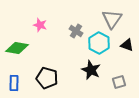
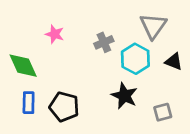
gray cross: (76, 31) -> (104, 42), turned 32
green diamond: (17, 48) -> (23, 66), turned 55
blue rectangle: (14, 83) -> (29, 103), moved

